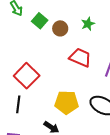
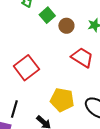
black line: (18, 104) -> (14, 109), moved

